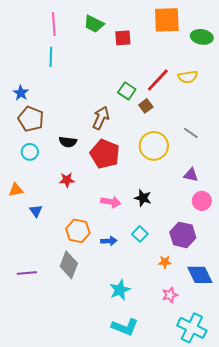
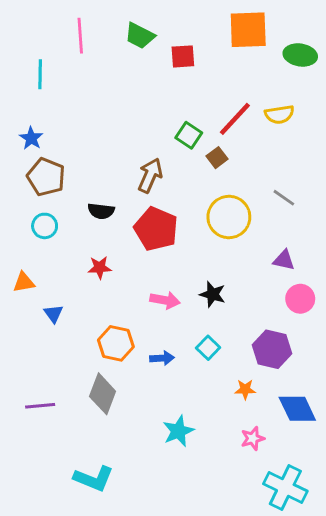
cyan line: (51, 57) -> (40, 74), moved
cyan L-shape: (125, 327) -> (94, 479), moved

